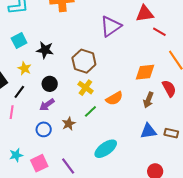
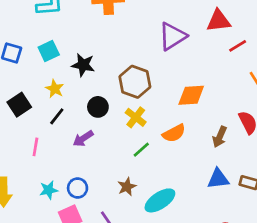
red line: (159, 32) -> (238, 46), turned -64
orange diamond: (145, 72) -> (191, 95), moved
black circle: (50, 84) -> (98, 107), moved
black line: (19, 92) -> (57, 116), moved
brown star: (69, 124) -> (127, 187), moved
blue circle: (44, 129) -> (78, 188), moved
cyan star: (16, 155) -> (49, 190), moved

